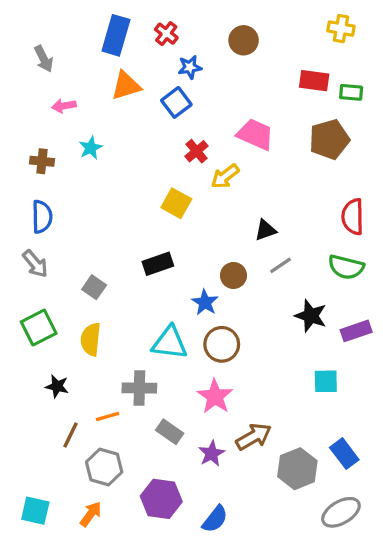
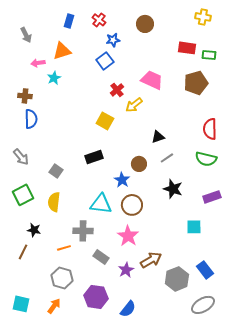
blue rectangle: (116, 35) -> (69, 21), size x0.6
orange triangle: (126, 86) -> (62, 51), moved
cyan star: (91, 148) -> (54, 78), moved
blue semicircle: (42, 217) -> (31, 119), moved
black star: (311, 316) -> (173, 189), moved
brown line: (71, 435) -> (23, 252), moved

